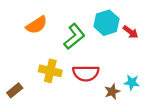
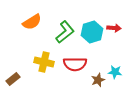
cyan hexagon: (106, 23) -> (92, 32), moved
red arrow: (131, 32) -> (114, 28), turned -32

